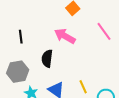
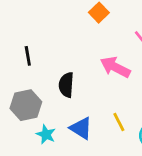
pink arrow: (65, 36) -> (115, 67), moved

